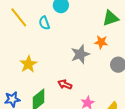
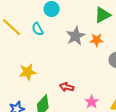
gray star: (80, 54) -> (76, 36), moved
yellow star: (28, 64) -> (28, 72), turned 30

